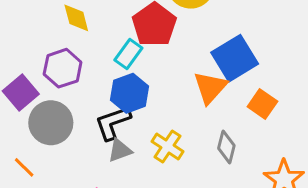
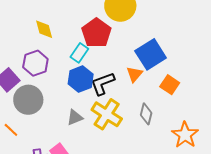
orange triangle: (210, 87) -> (135, 74), size x0.7
black L-shape: (113, 123) -> (103, 84), moved
yellow cross: (168, 146) -> (107, 114), size x1.4

